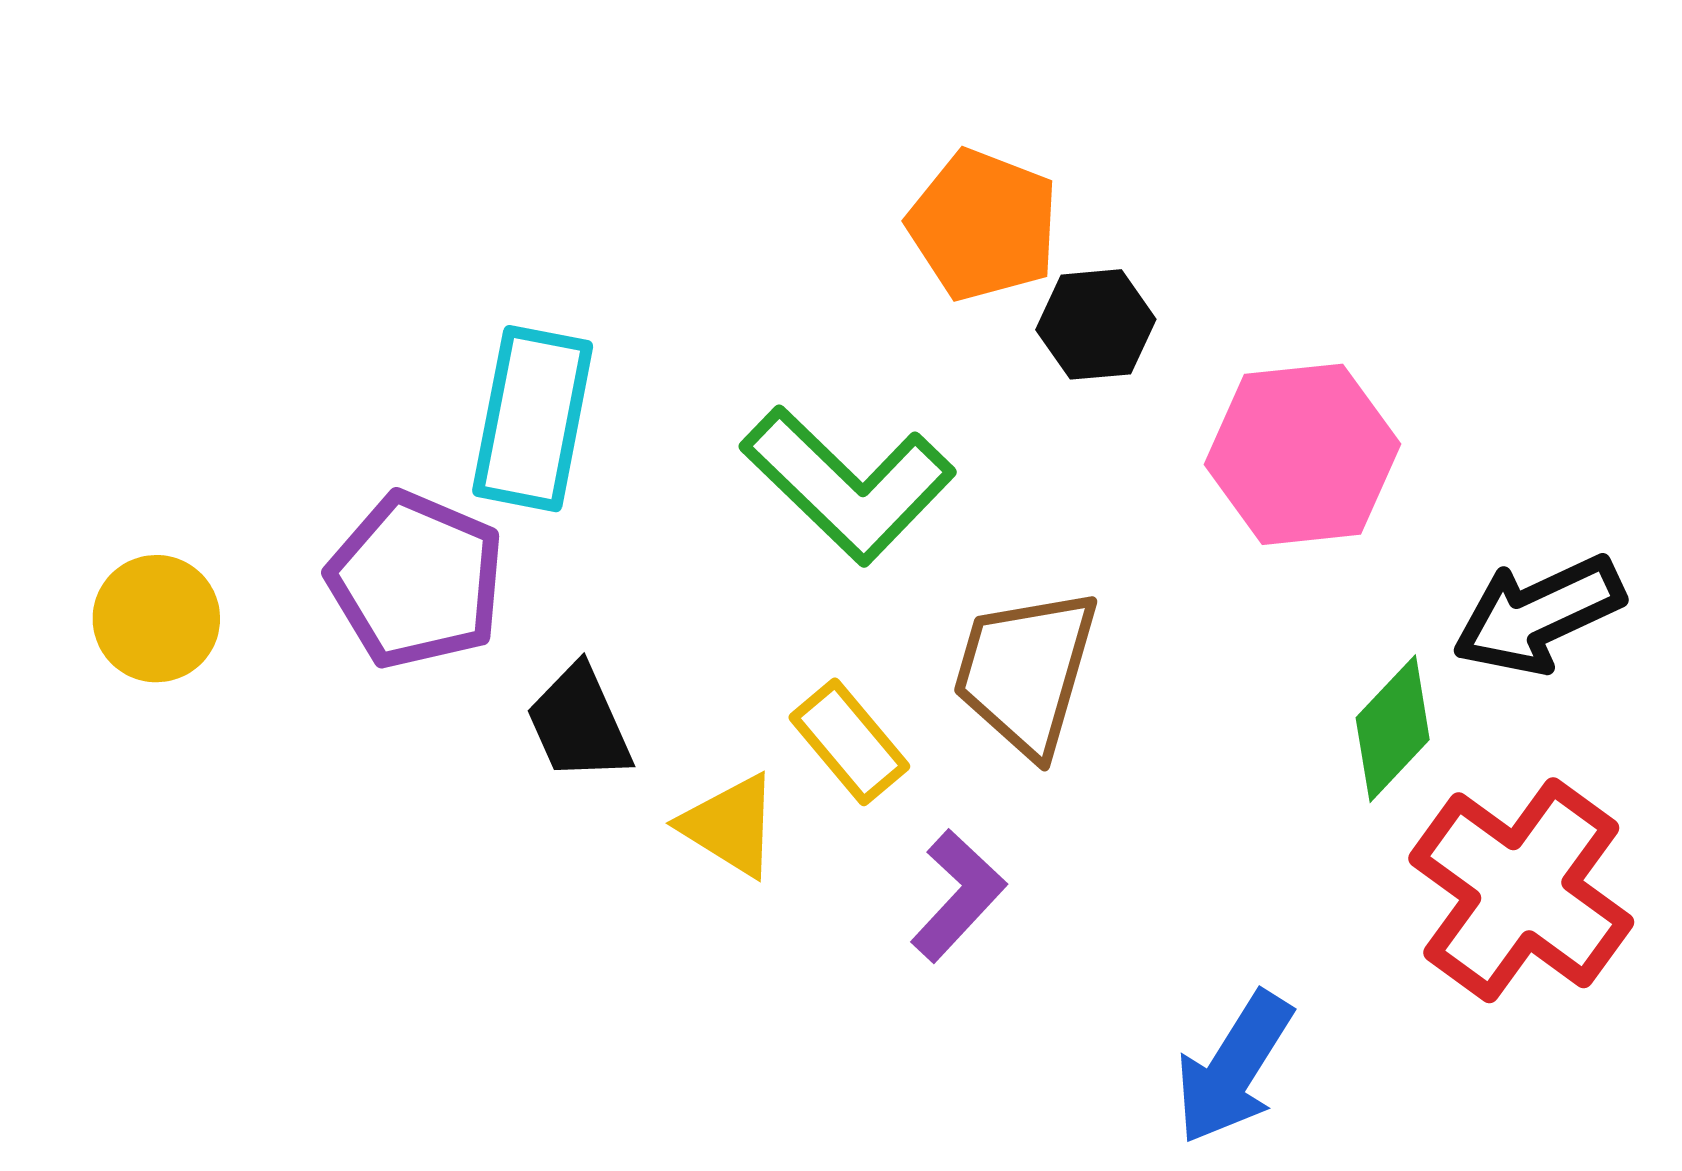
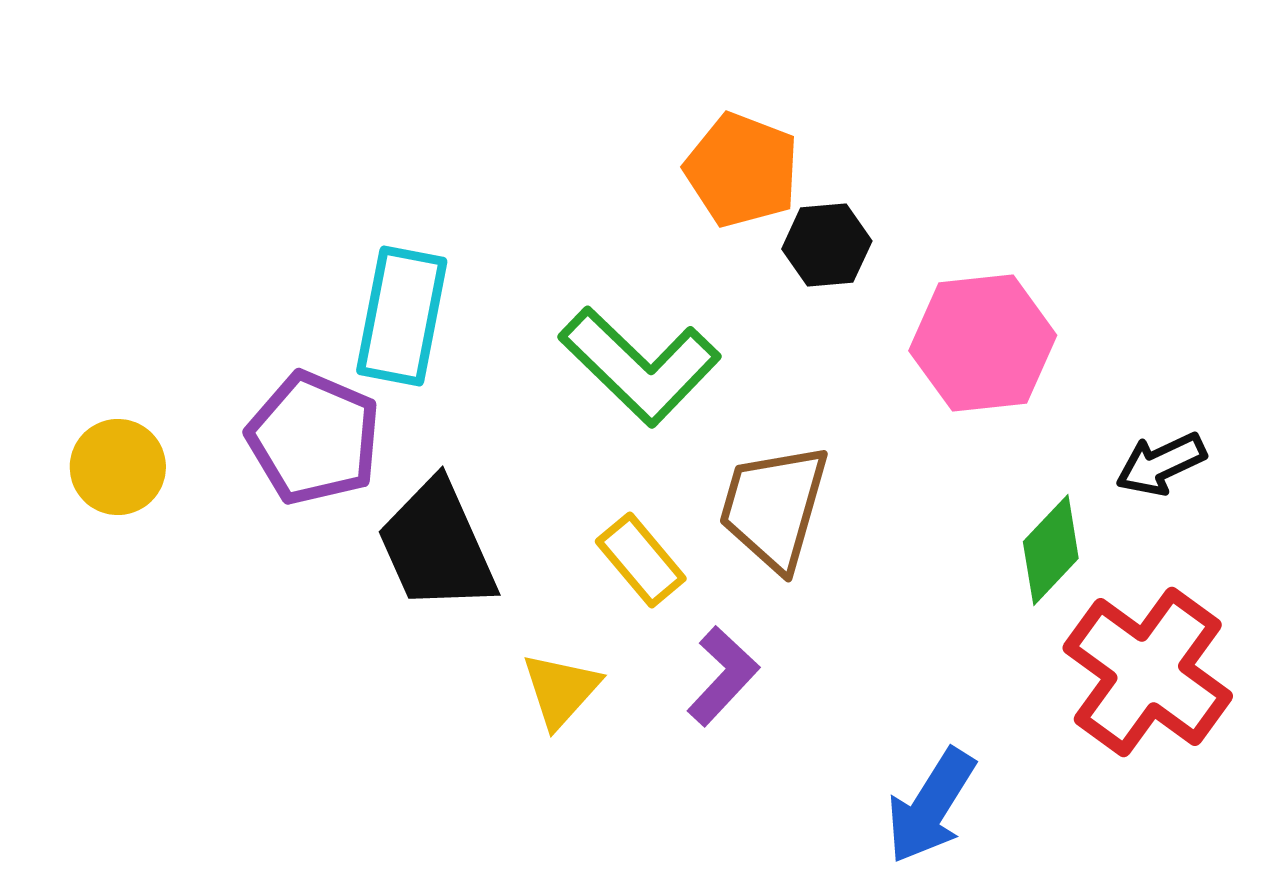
black arrow: (1538, 615) -> (1161, 464), size x0.7
black trapezoid: (579, 723) -> (437, 546), size x1.5
yellow triangle: (730, 825) -> (561, 690), moved, turned 40

